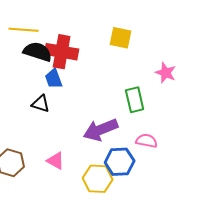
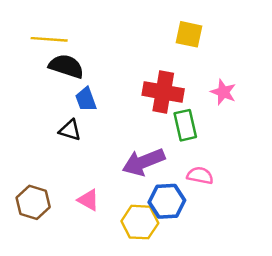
yellow square: (121, 38) -> (189, 34), moved
red cross: (62, 52) -> (163, 92), moved

